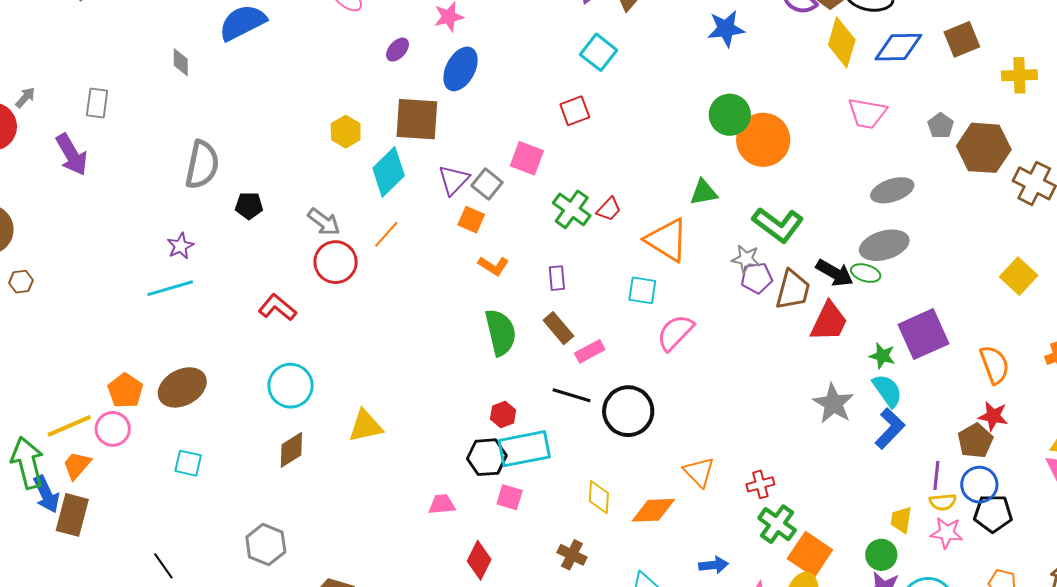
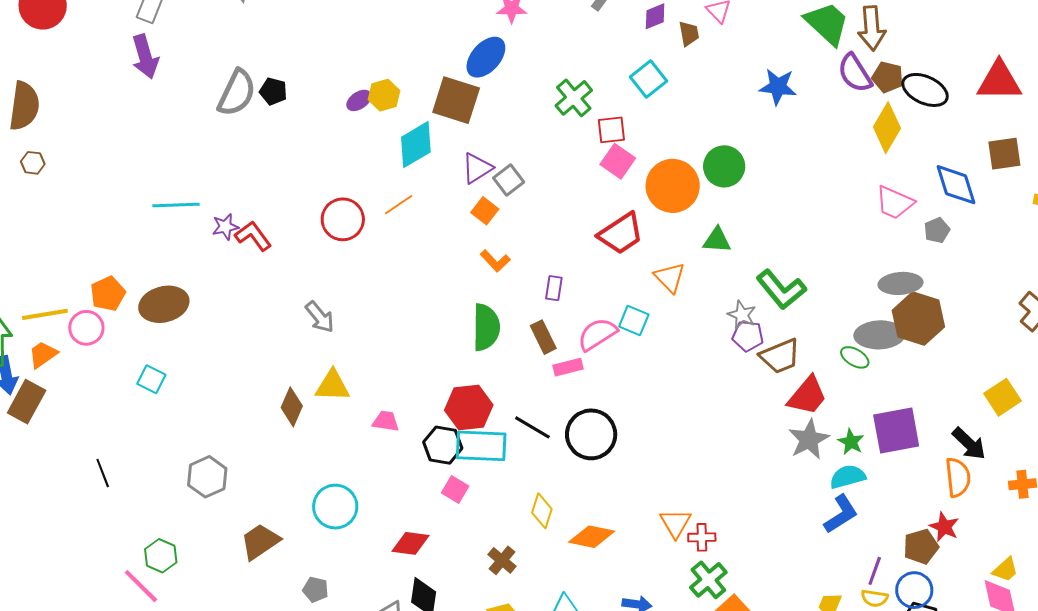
blue diamond: (898, 47) -> (956, 185), moved, turned 60
purple ellipse: (398, 50) -> (359, 100), moved
blue ellipse: (461, 69) -> (486, 57), moved
green circle: (730, 115) -> (724, 166), moved
gray pentagon: (941, 126) -> (937, 230), moved
orange circle: (763, 140) -> (673, 186), moved
brown hexagon: (984, 148) -> (918, 319), moved
purple arrow: (72, 155) -> (145, 57), moved
pink square: (527, 158) -> (618, 161), moved
black pentagon: (249, 206) -> (273, 91), moved
green cross: (572, 209) -> (574, 98), moved
red trapezoid: (609, 209) -> (621, 234), size x1.8
gray arrow: (324, 222) -> (320, 317), moved
orange triangle: (667, 240) -> (670, 277), size x0.7
purple star: (180, 246) -> (225, 227), moved
black arrow: (835, 273) -> (969, 444), moved
brown trapezoid: (793, 290) -> (780, 356), turned 39
red L-shape: (277, 308) -> (253, 236), moved
pink semicircle: (675, 333) -> (597, 334), moved
cyan circle: (291, 386) -> (335, 507), moved
cyan semicircle: (887, 391) -> (848, 477), turned -84
black line: (572, 395) -> (532, 427), moved
gray star: (833, 404) -> (809, 439), moved
red hexagon: (503, 414) -> (469, 408), size x1.8
brown diamond: (291, 450) -> (292, 407), moved, turned -48
orange triangle: (699, 472) -> (676, 523), moved
pink trapezoid: (442, 504) -> (386, 421), moved
red diamond: (479, 560) -> (411, 543), turned 57

